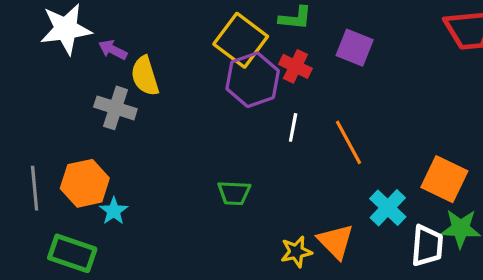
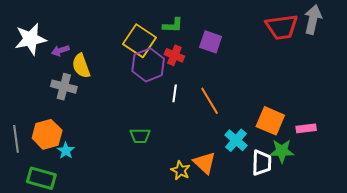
purple arrow: (113, 50) -> (60, 51), turned -42
yellow star: (296, 252) -> (181, 170), turned -30

